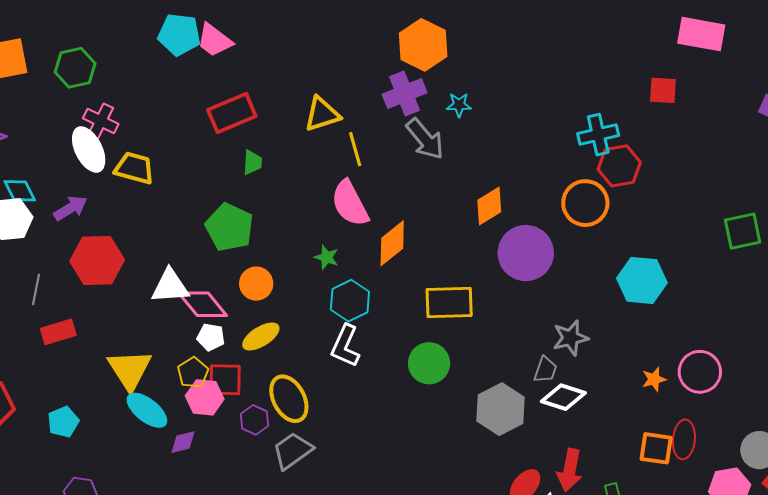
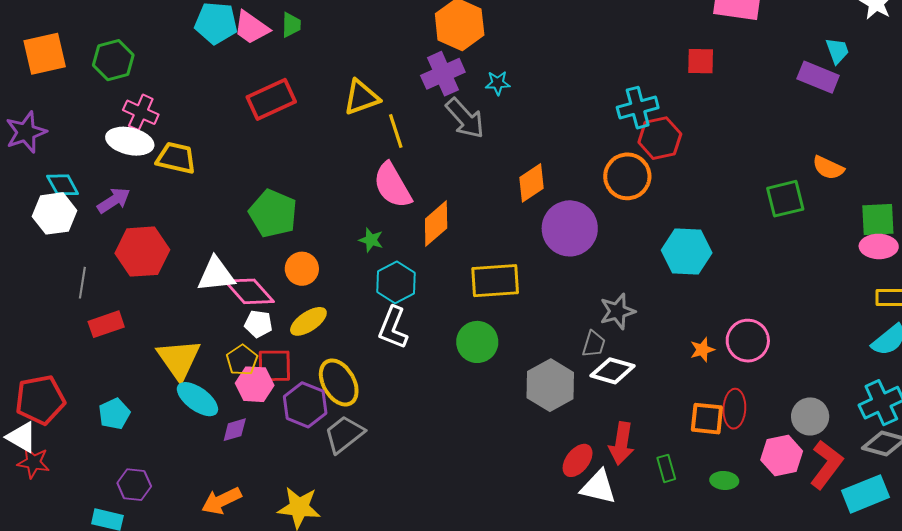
white ellipse: (89, 150) -> (130, 141), turned -48
green trapezoid: (252, 162) -> (291, 25), moved
purple hexagon: (254, 420) -> (305, 405), size x1.5

